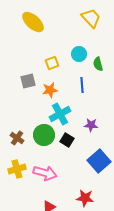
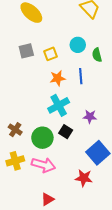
gray square: (28, 81) -> (26, 51), moved
orange star: (50, 90) -> (58, 78), moved
green circle: (44, 135) -> (42, 138), moved
red star: (85, 198) -> (84, 178), moved

